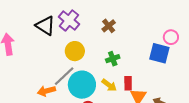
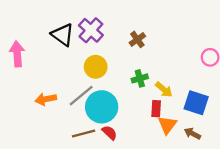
blue square: (159, 53) -> (196, 103), moved
yellow arrow: (109, 85) -> (164, 90), moved
orange arrow: (46, 91) -> (46, 99), moved

